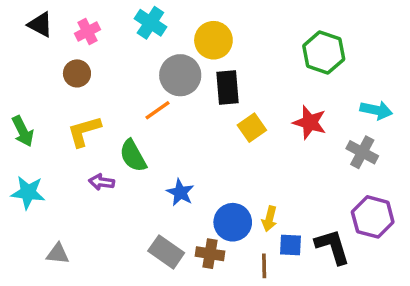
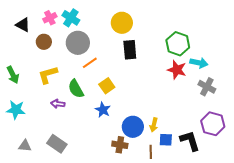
cyan cross: (150, 23) -> (71, 18), moved
black triangle: (40, 24) -> (23, 25), moved
green hexagon: (324, 52) -> (178, 44), moved
gray circle: (180, 75) -> (78, 43), moved
cyan arrow: (376, 110) -> (199, 63), moved
yellow square: (252, 128) -> (107, 86), moved
gray rectangle: (166, 252) -> (57, 144), moved
gray triangle: (58, 254) -> (25, 146), moved

